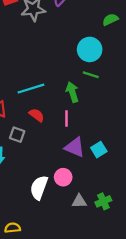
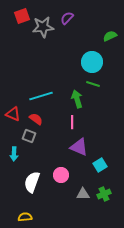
red semicircle: (37, 115) -> (36, 119), moved
cyan square: (99, 150) -> (100, 165), moved
pink circle: (63, 177) -> (61, 175), moved
white semicircle: (39, 188) -> (32, 182), moved

